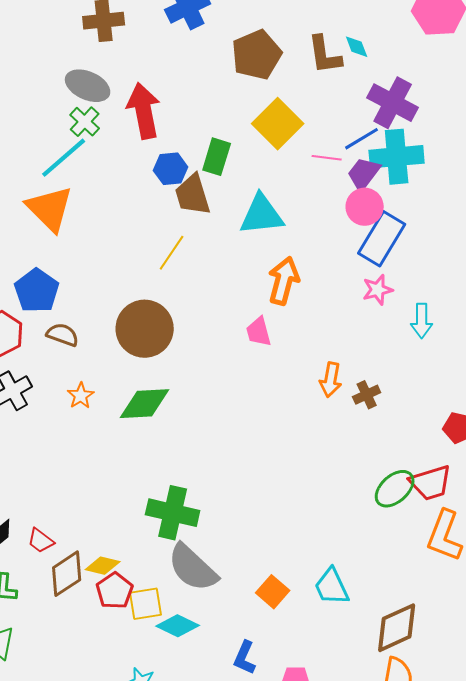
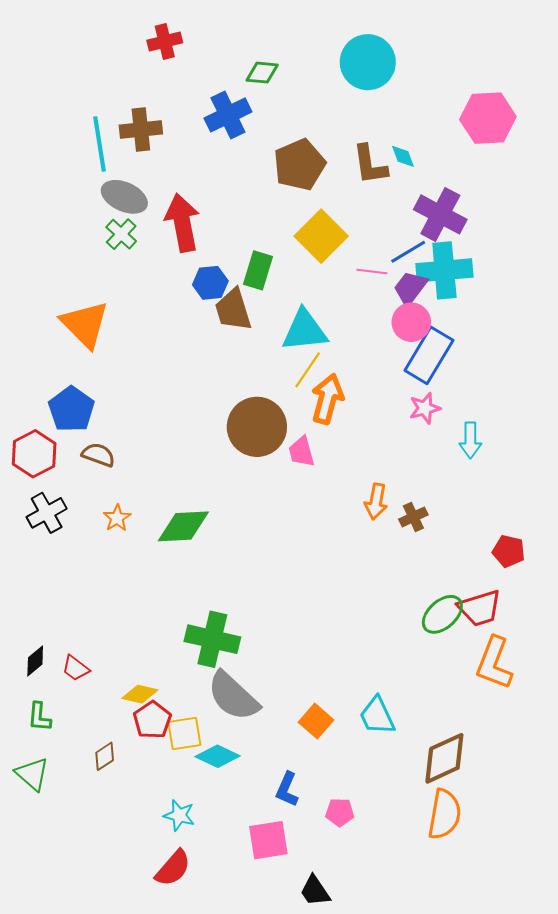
cyan line: (64, 158) -> (99, 144), moved, turned -58
yellow line: (172, 253) -> (308, 370), moved
brown circle: (145, 329) -> (257, 427), moved
brown diamond: (67, 574) -> (105, 756), moved, size x0.6

